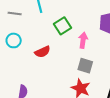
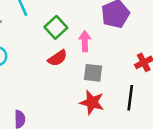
red semicircle: (42, 52) -> (58, 58), moved

